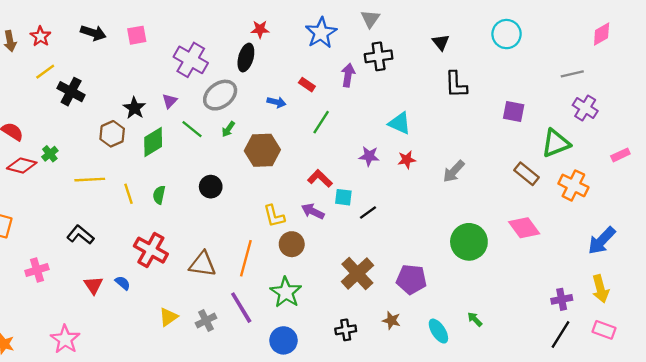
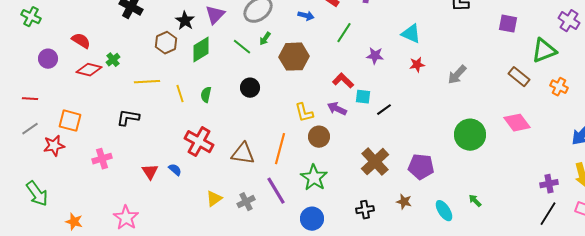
purple triangle: (170, 101) -> (215, 15), size x1.5
green line: (192, 129) -> (242, 47), moved
purple star: (369, 156) -> (375, 56), moved
orange cross: (573, 185) -> (559, 87), size x0.7
black L-shape: (80, 235) -> (128, 118), moved, turned -30

